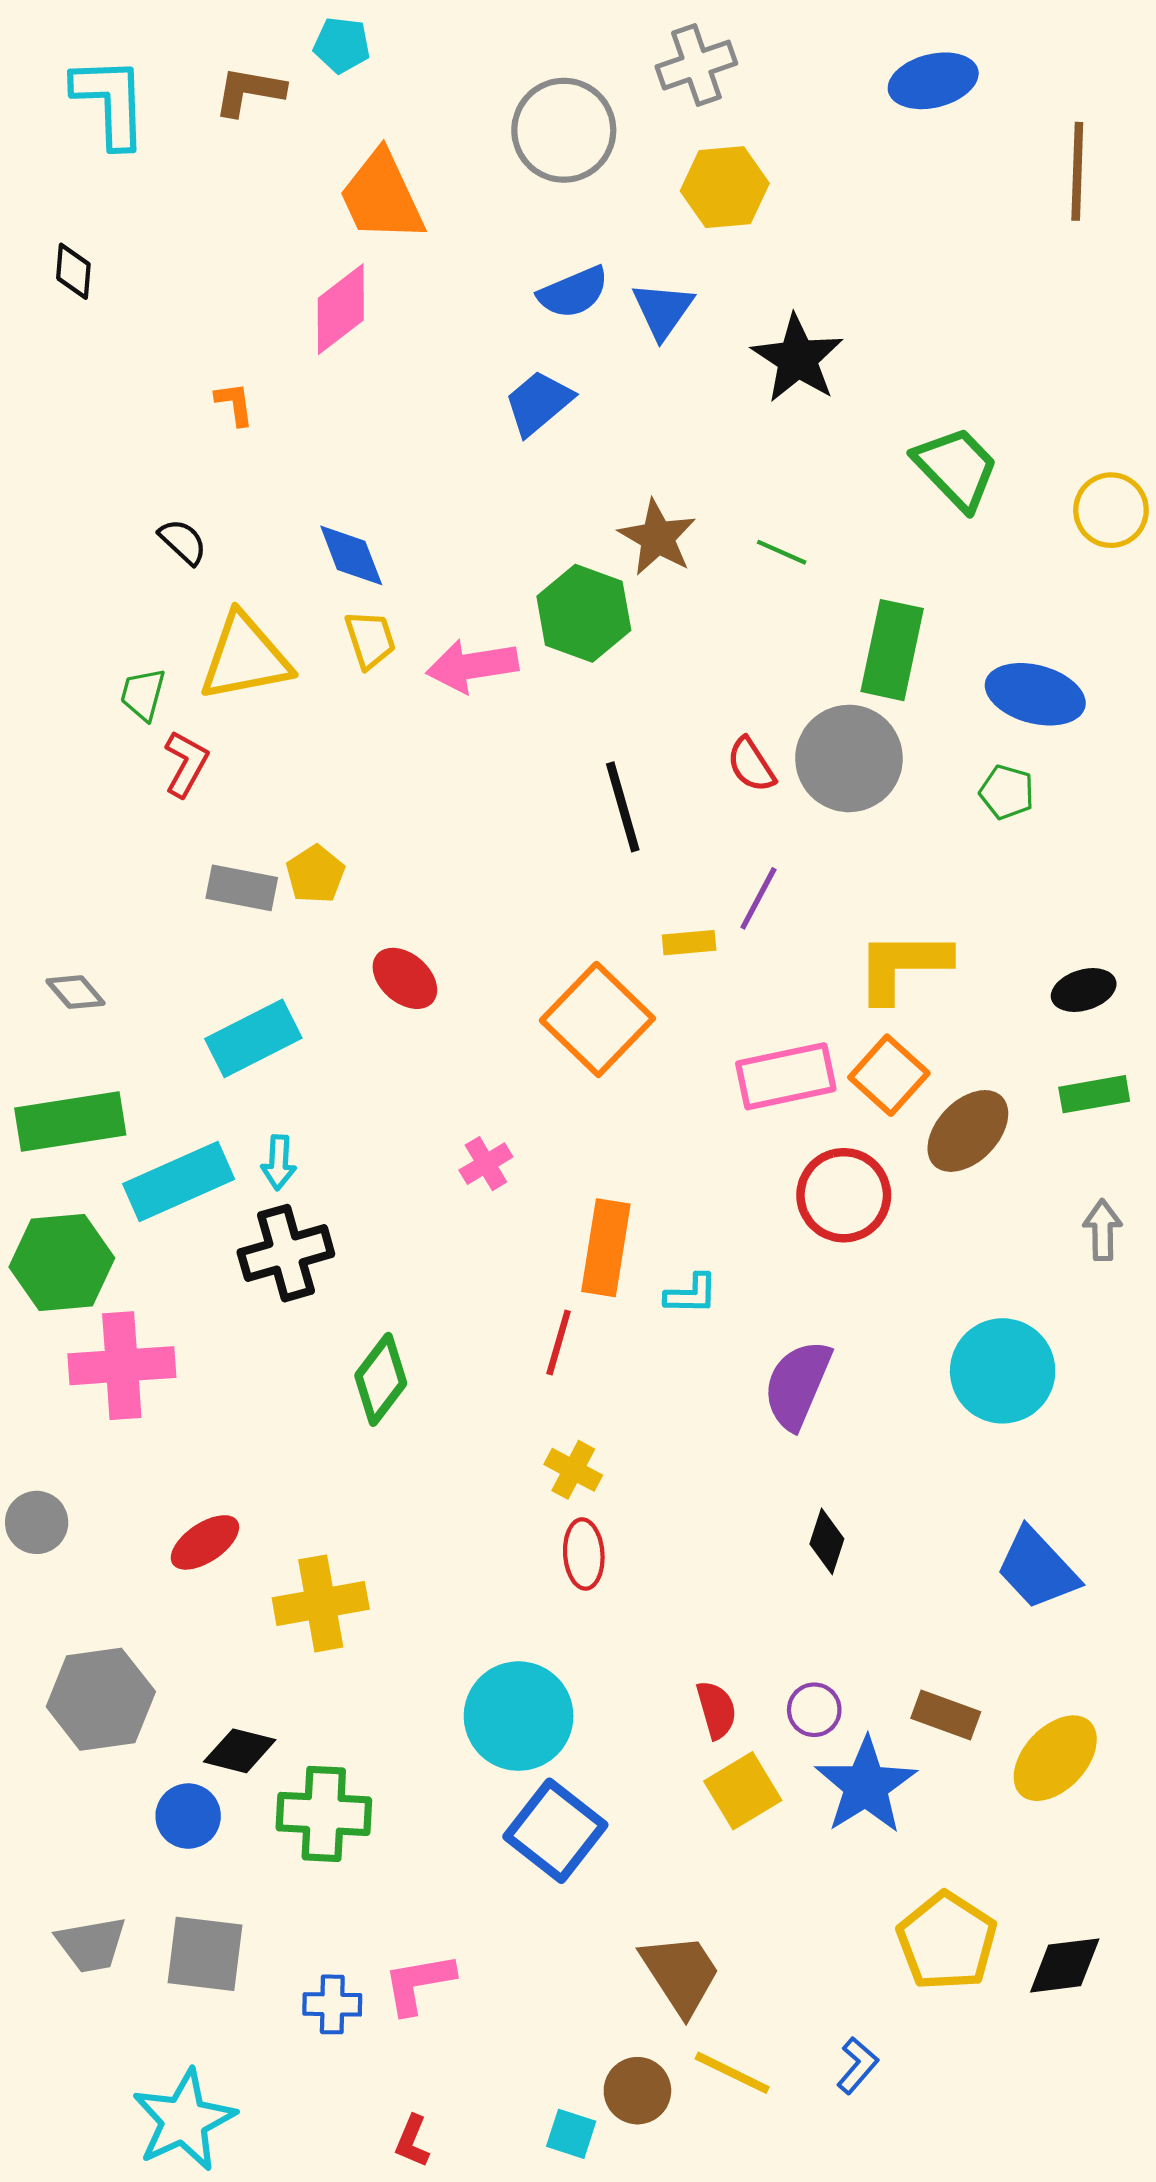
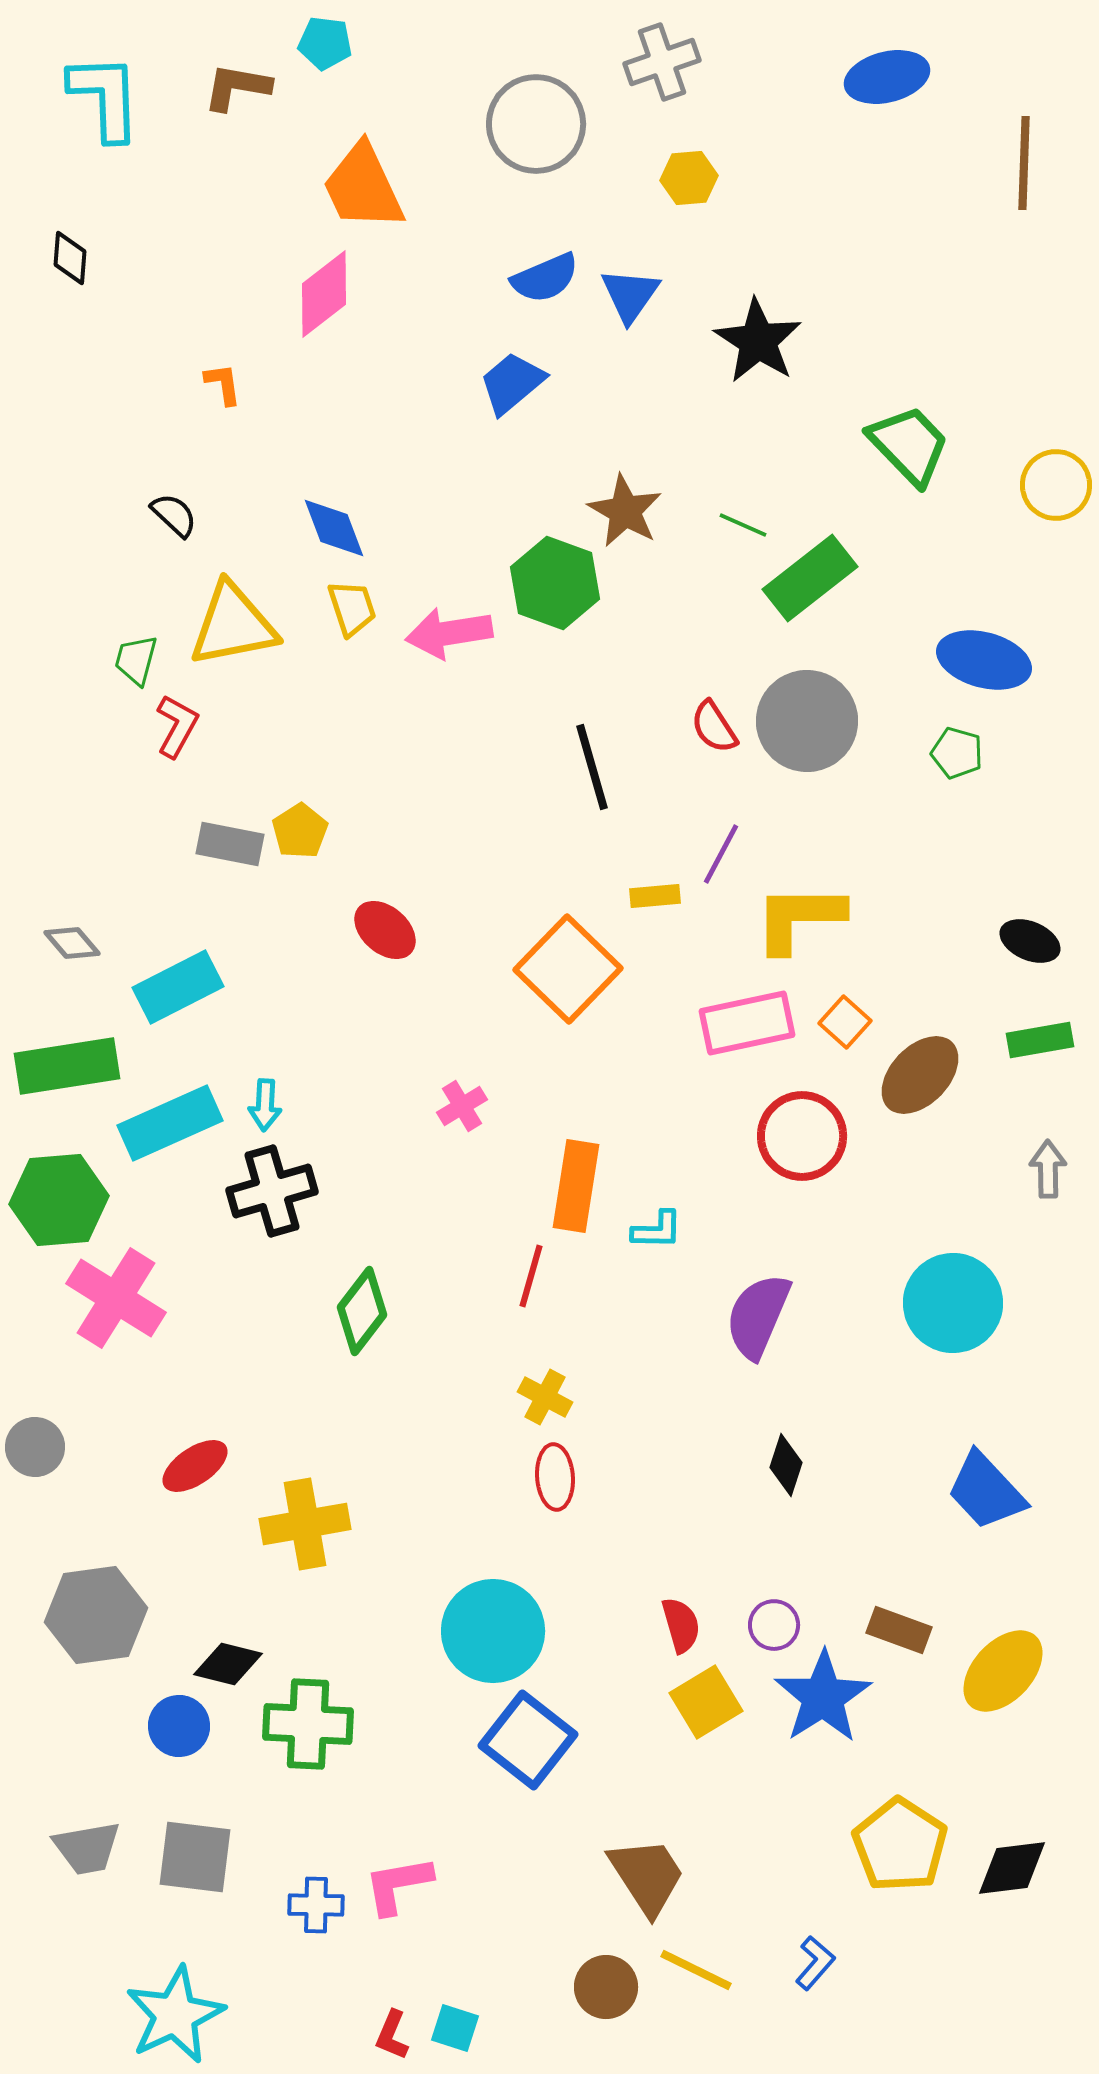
yellow hexagon: (725, 187) -> (689, 178), size x0.7
green rectangle: (892, 650) -> (810, 578), moved, turned 40
yellow L-shape: (903, 966) -> (799, 918), moved
black ellipse: (1084, 990) -> (1030, 941), turned 40
cyan rectangle: (253, 1038) -> (178, 987), moved
orange square: (889, 1075) -> (845, 1022), size x0.7
pink cross: (122, 1366) -> (116, 1298), turned 36
cyan square: (571, 2134) -> (455, 2028), moved

